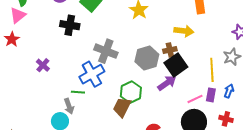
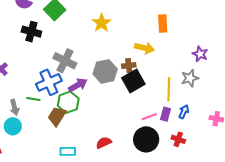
purple arrow: (167, 83) -> (78, 85), moved
green hexagon: (131, 92) -> (68, 102), moved
gray arrow: (69, 106) -> (14, 107), moved
brown trapezoid: (122, 107) -> (57, 116), moved

